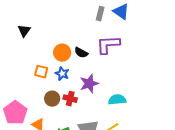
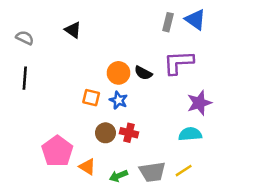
black triangle: (24, 31) -> (73, 30), moved, turned -32
purple star: (89, 84) -> (199, 103), moved

